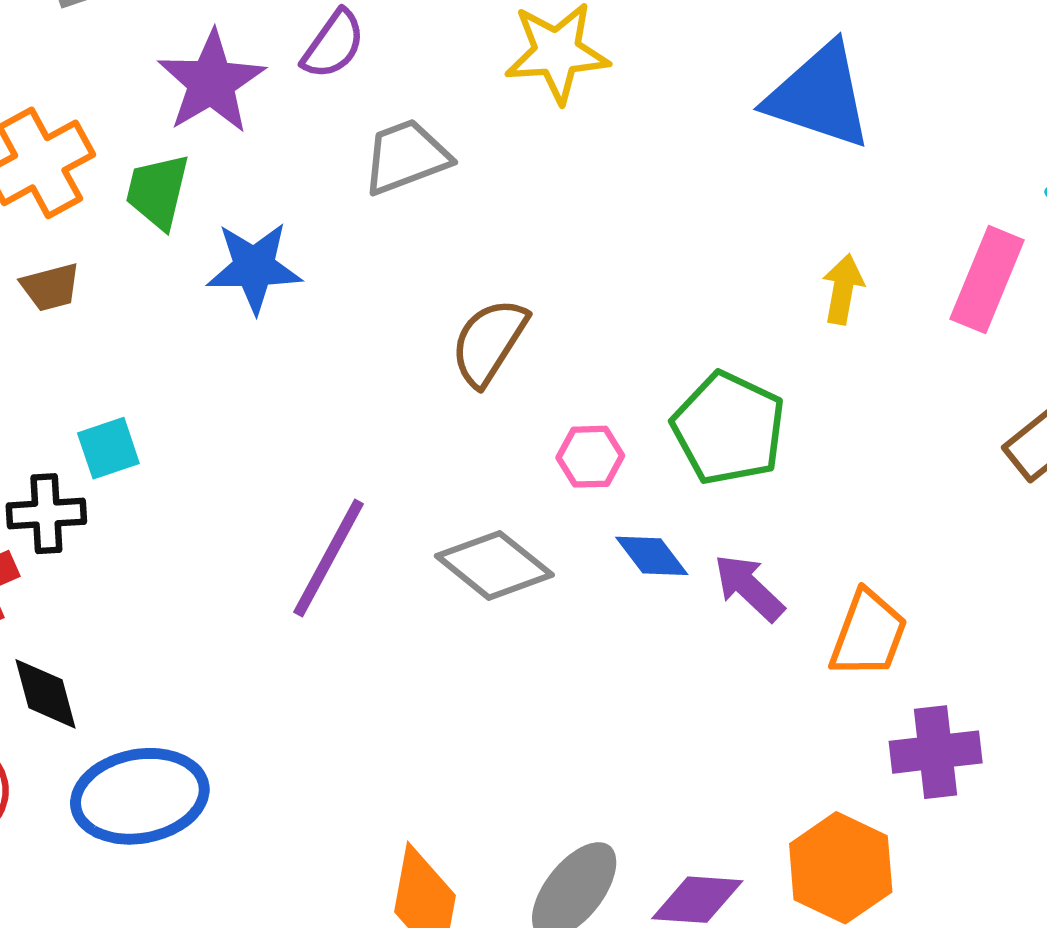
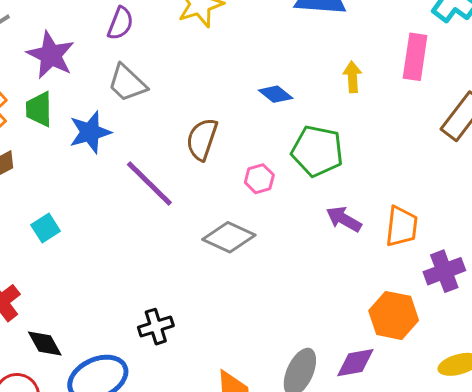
purple semicircle: (333, 44) -> (120, 23), moved
gray trapezoid: (406, 157) -> (127, 83), moved, turned -102
black cross: (46, 514) -> (156, 327), moved
blue diamond: (652, 556) -> (276, 94), moved
purple line: (329, 558) -> (149, 184), moved, turned -60
orange hexagon: (841, 868) -> (394, 315), moved

